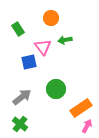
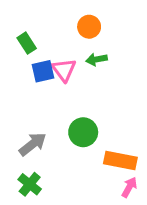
orange circle: (51, 18) -> (89, 27), moved
blue square: (29, 62) -> (43, 71), moved
orange rectangle: (81, 108) -> (120, 160), turned 45

